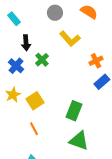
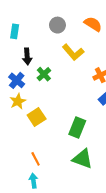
cyan rectangle: (14, 19) -> (15, 31), turned 48
yellow star: (13, 95) -> (18, 101), moved
orange line: (34, 129) -> (36, 159), moved

